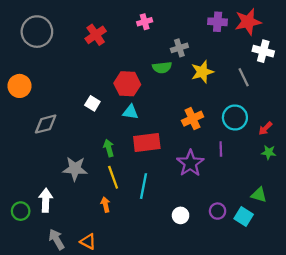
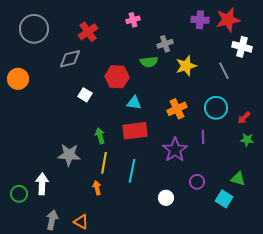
cyan triangle: (130, 112) -> (134, 103), moved
gray diamond: (46, 124) -> (70, 59), moved
yellow line: (113, 177) -> (104, 163), turned 30
purple circle: (218, 211) -> (197, 182), moved
gray arrow: (57, 239) -> (52, 220), turned 42

